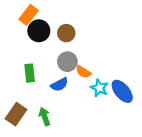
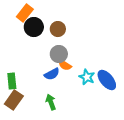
orange semicircle: (83, 72) -> (65, 65), moved
green rectangle: (30, 73) -> (12, 81), moved
green arrow: (45, 116) -> (51, 102), moved

